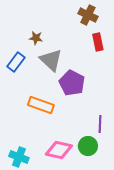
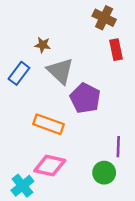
pink diamond: (59, 150) -> (50, 166), moved
cyan cross: (19, 157) -> (22, 186), turned 30

